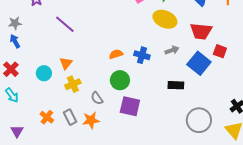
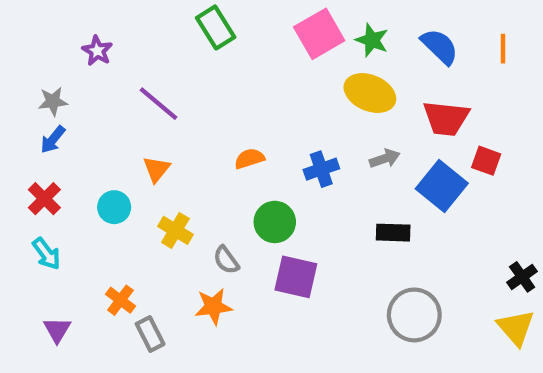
blue arrow: (15, 41) -> (53, 140), turned -112
orange semicircle: (116, 54) -> (249, 159), moved
blue cross: (142, 55) -> (321, 169), turned -35
orange triangle: (66, 63) -> (156, 169), moved
yellow cross: (73, 84) -> (175, 230), turned -35
gray rectangle: (70, 117) -> (150, 334), moved
gray circle: (199, 120) -> (414, 315), moved

